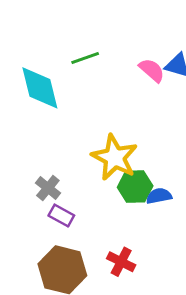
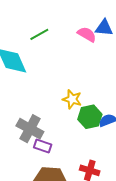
yellow star: (115, 157) -> (72, 99), size x0.6
gray cross: (48, 188) -> (30, 129), size x1.5

